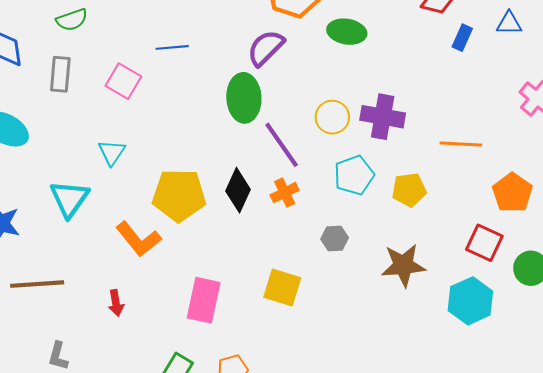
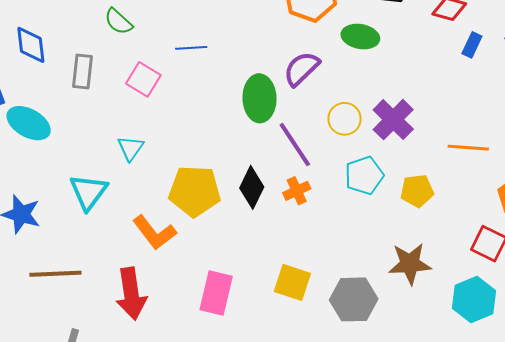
green semicircle: (72, 20) -> (118, 22), moved, turned 60
purple semicircle: (266, 48) -> (302, 69), moved
purple cross: (383, 117) -> (393, 120), turned 33
gray hexagon: (335, 238) -> (354, 299), moved, size x1.8
red arrow: (116, 303) -> (131, 294), size x2.0

